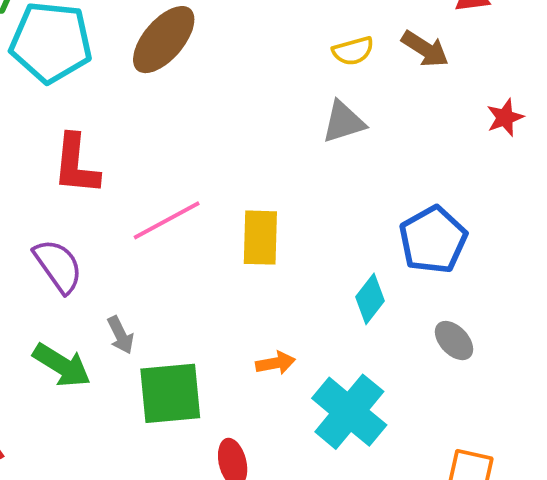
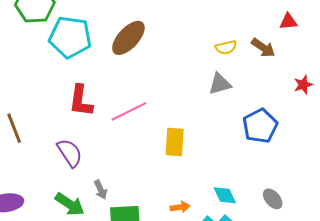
pink line: (167, 220) -> (129, 111), moved
blue pentagon: (433, 240) -> (260, 126), moved
cyan diamond: (370, 299) -> (225, 195), moved, turned -65

